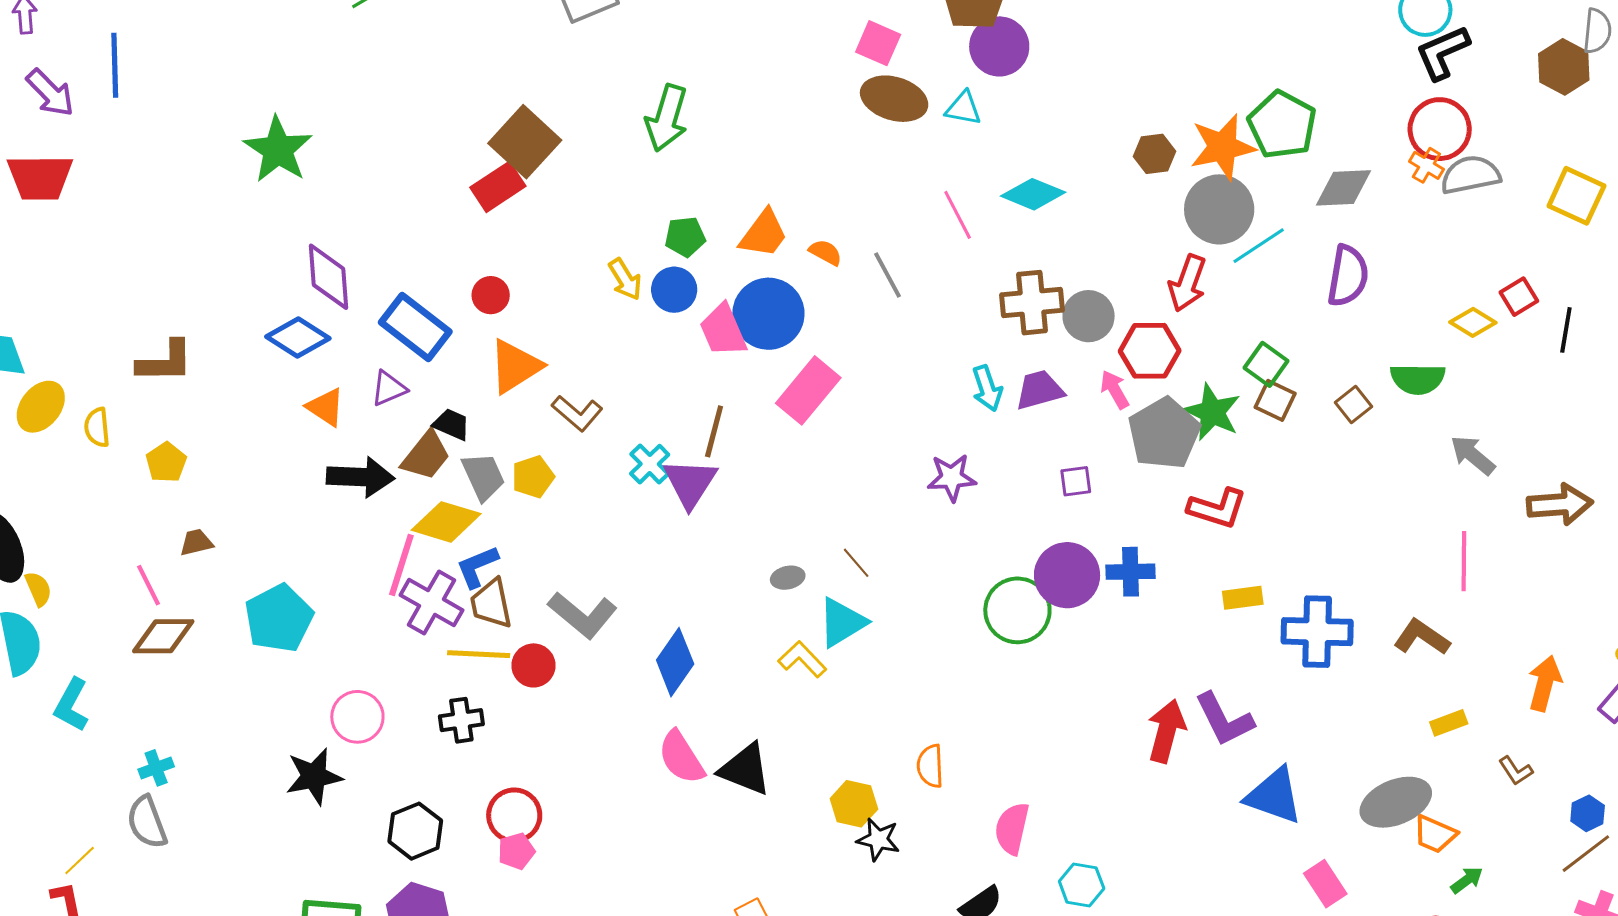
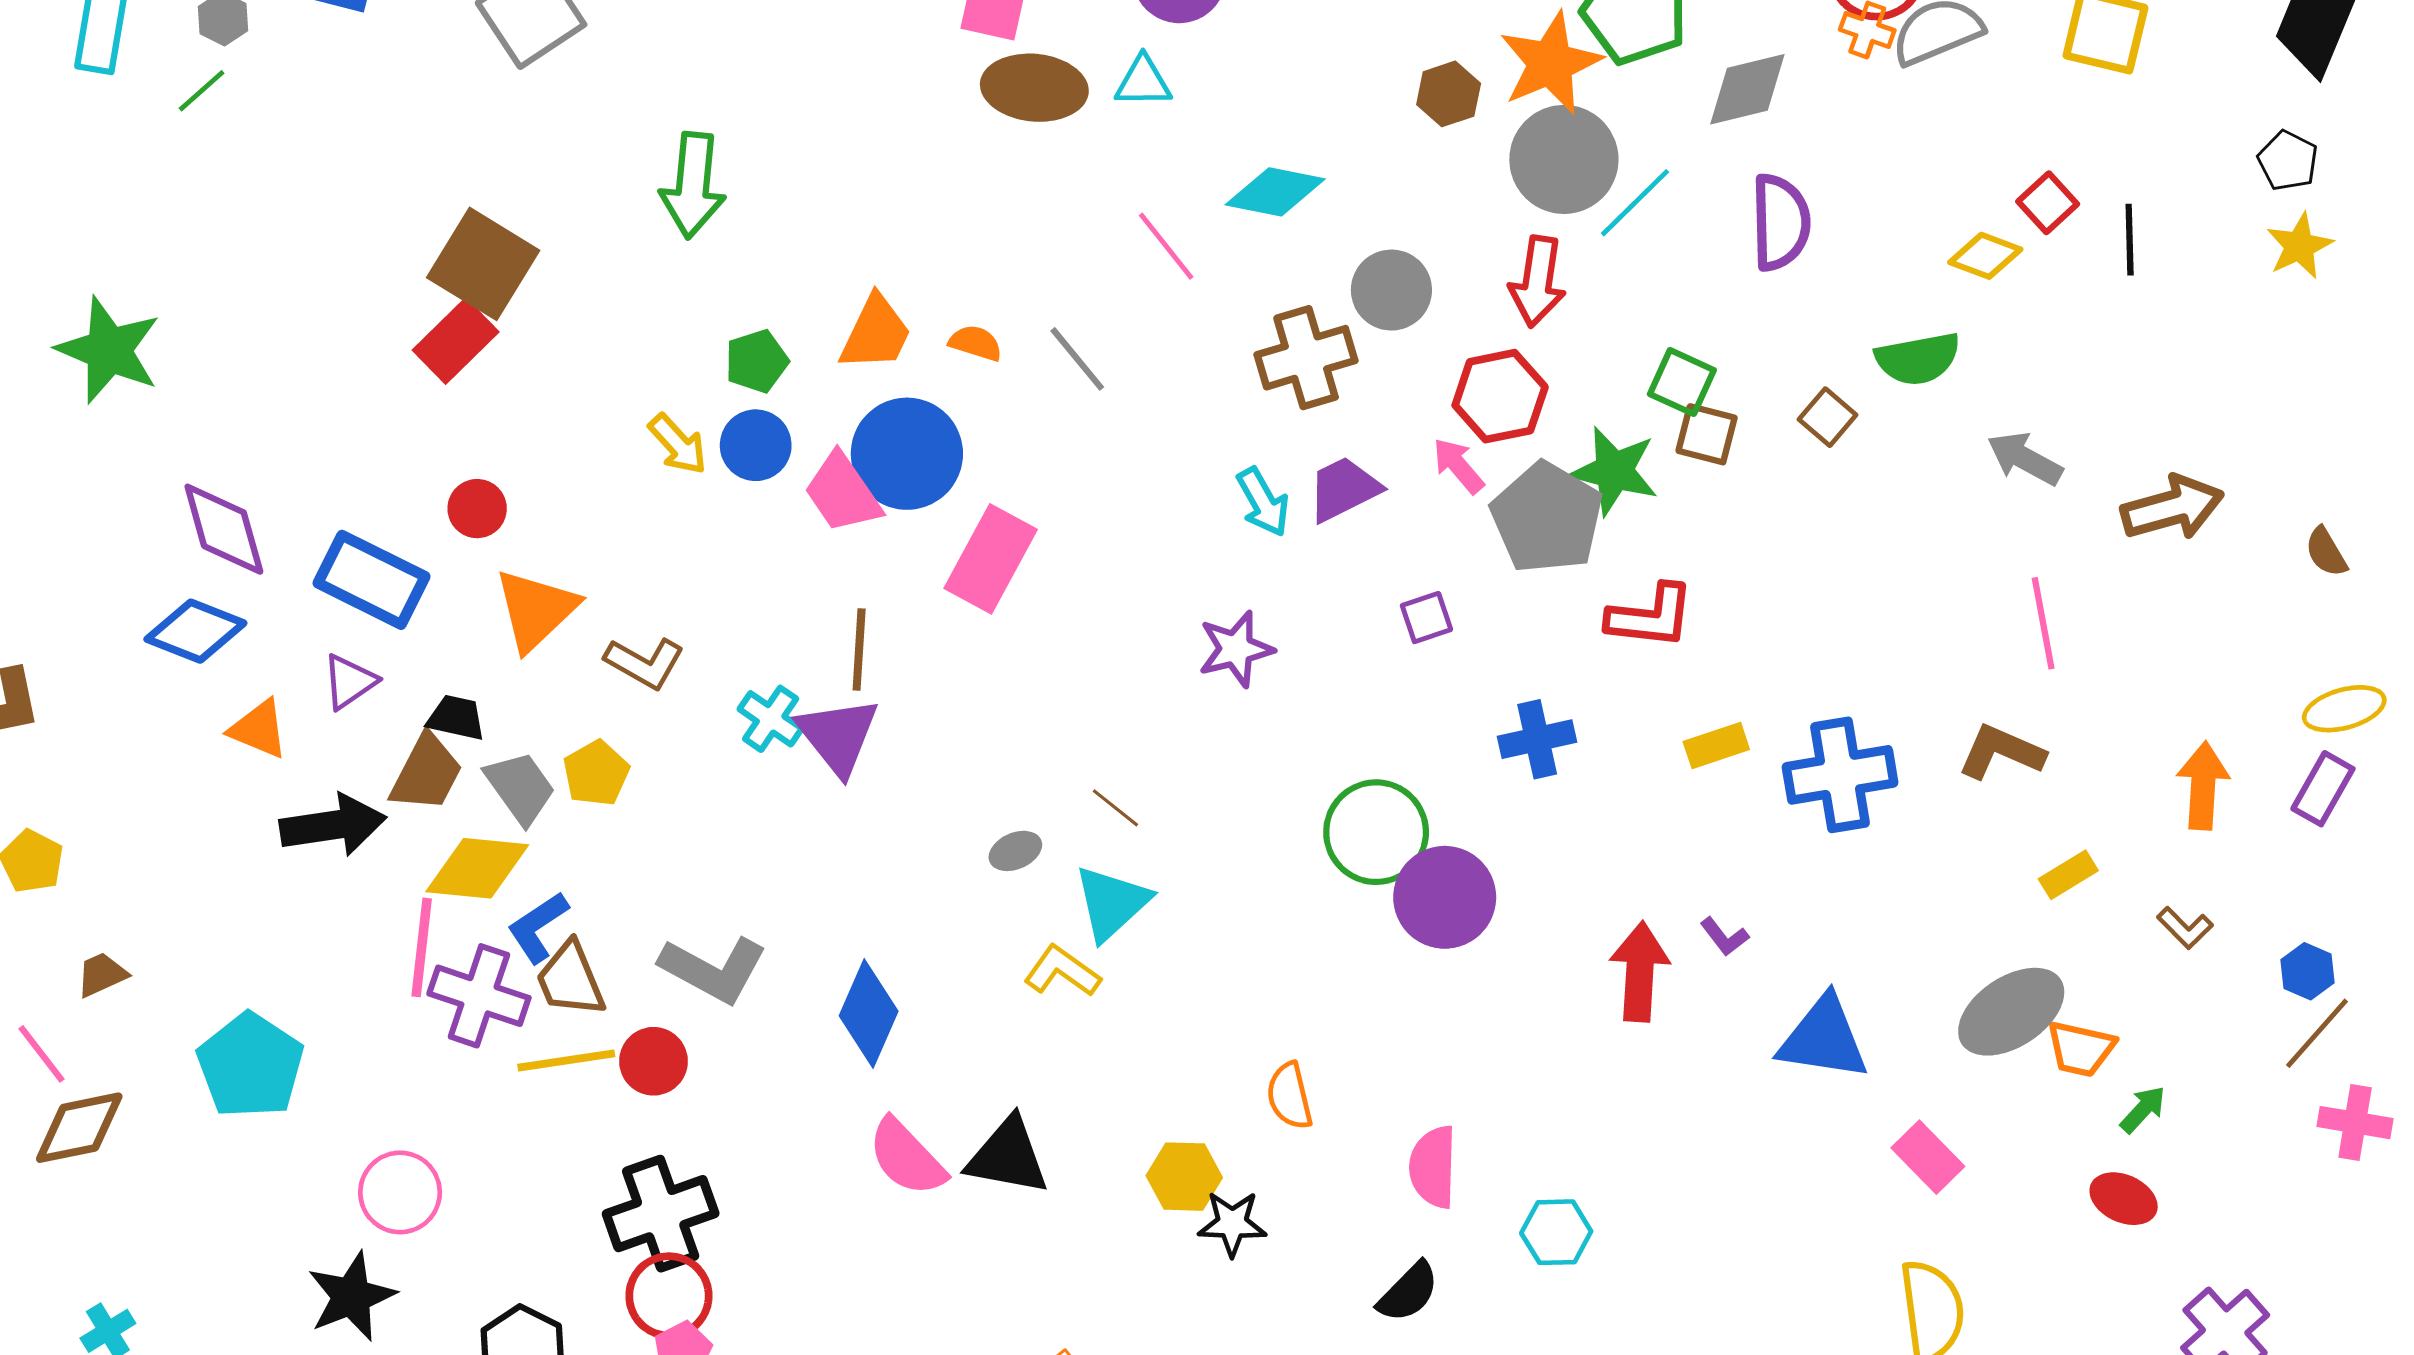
gray circle: (1089, 316) -> (1391, 290), moved
purple circle: (1067, 575) -> (1445, 897), moved
purple L-shape: (1224, 719) -> (1724, 937), size x0.5
black cross: (461, 720) -> (661, 1214), moved, size x1.6

